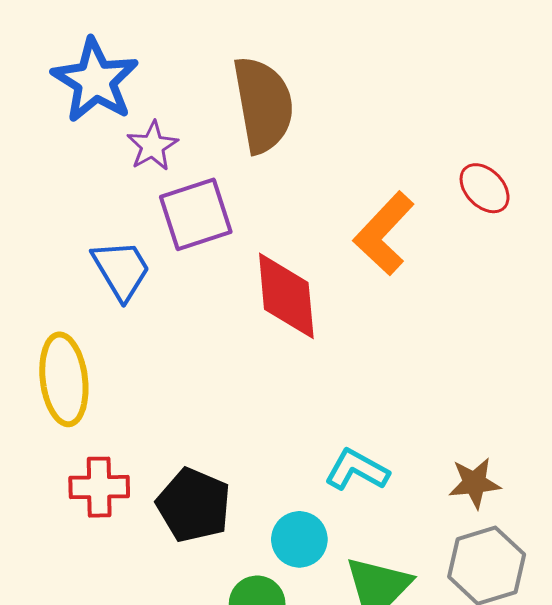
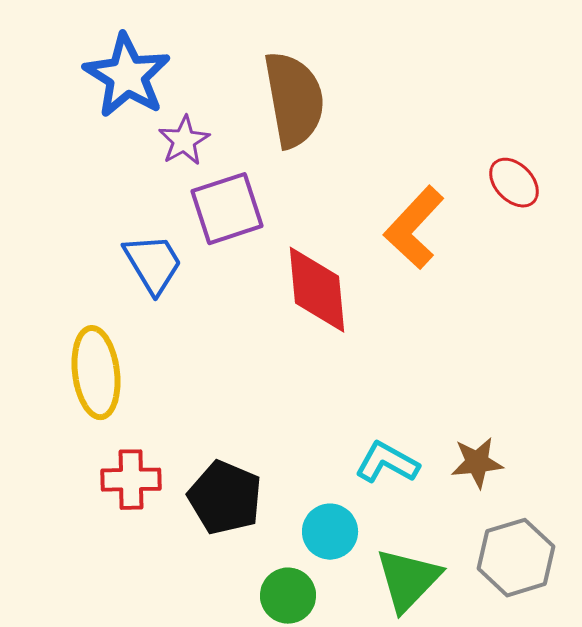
brown star: (474, 483) -> (477, 463), moved

